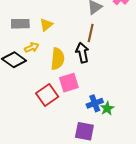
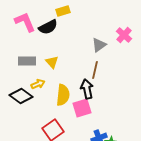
yellow triangle: (46, 25) -> (52, 62), turned -32
pink square: (69, 83) -> (82, 108), moved

